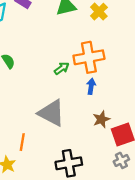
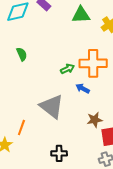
blue arrow: (91, 86) -> (83, 88), moved, turned -80
black cross: (69, 163) -> (59, 153), size x0.7

